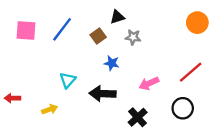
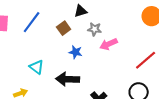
cyan triangle: (68, 80) -> (37, 67), turned -35
pink arrow: (149, 83) -> (109, 44), moved

